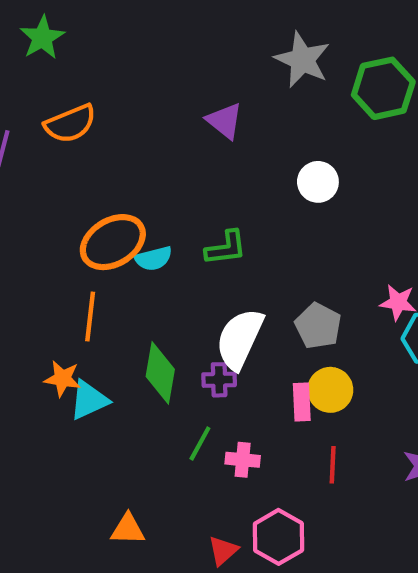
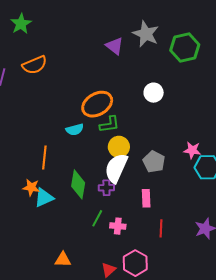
purple triangle: (225, 121) -> (115, 46), moved
orange ellipse: (113, 242) -> (97, 104), moved
yellow circle: (330, 390) -> (119, 147), moved

